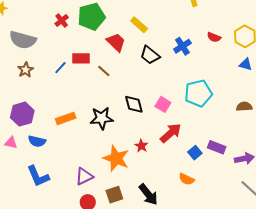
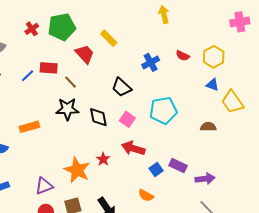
black trapezoid: (150, 55) -> (121, 87), moved
black star: (102, 118) -> (67, 109), moved
red arrow: (171, 133) -> (133, 148), turned -125

